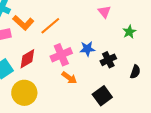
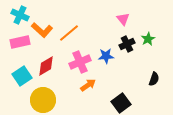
black cross: (108, 60) -> (127, 44), moved
orange arrow: (69, 78) -> (88, 85), turned -70

